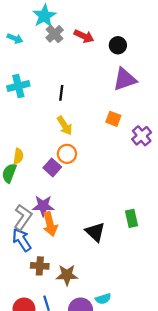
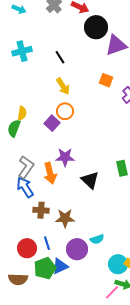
black circle: (118, 45) -> (96, 27), moved, size x1.5
black line: (61, 93) -> (60, 57), turned -40
purple star: (43, 206) -> (65, 157), moved

